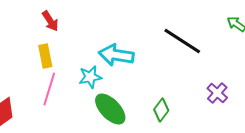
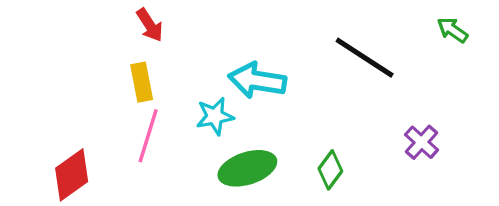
green ellipse: (110, 109) -> (247, 168), turned -64

